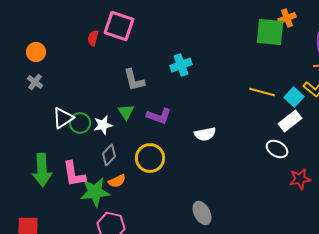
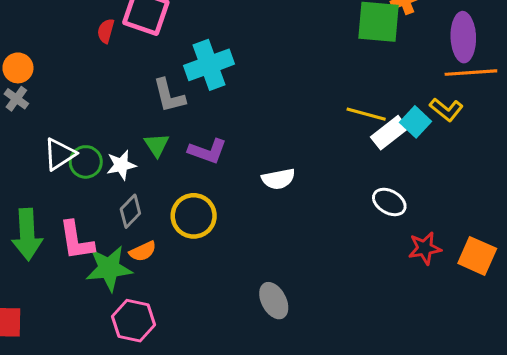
orange circle: (36, 52) -> (18, 68), moved
cyan cross: (181, 65) -> (209, 65), moved, size x1.4
white rectangle: (290, 121) -> (389, 133), moved

